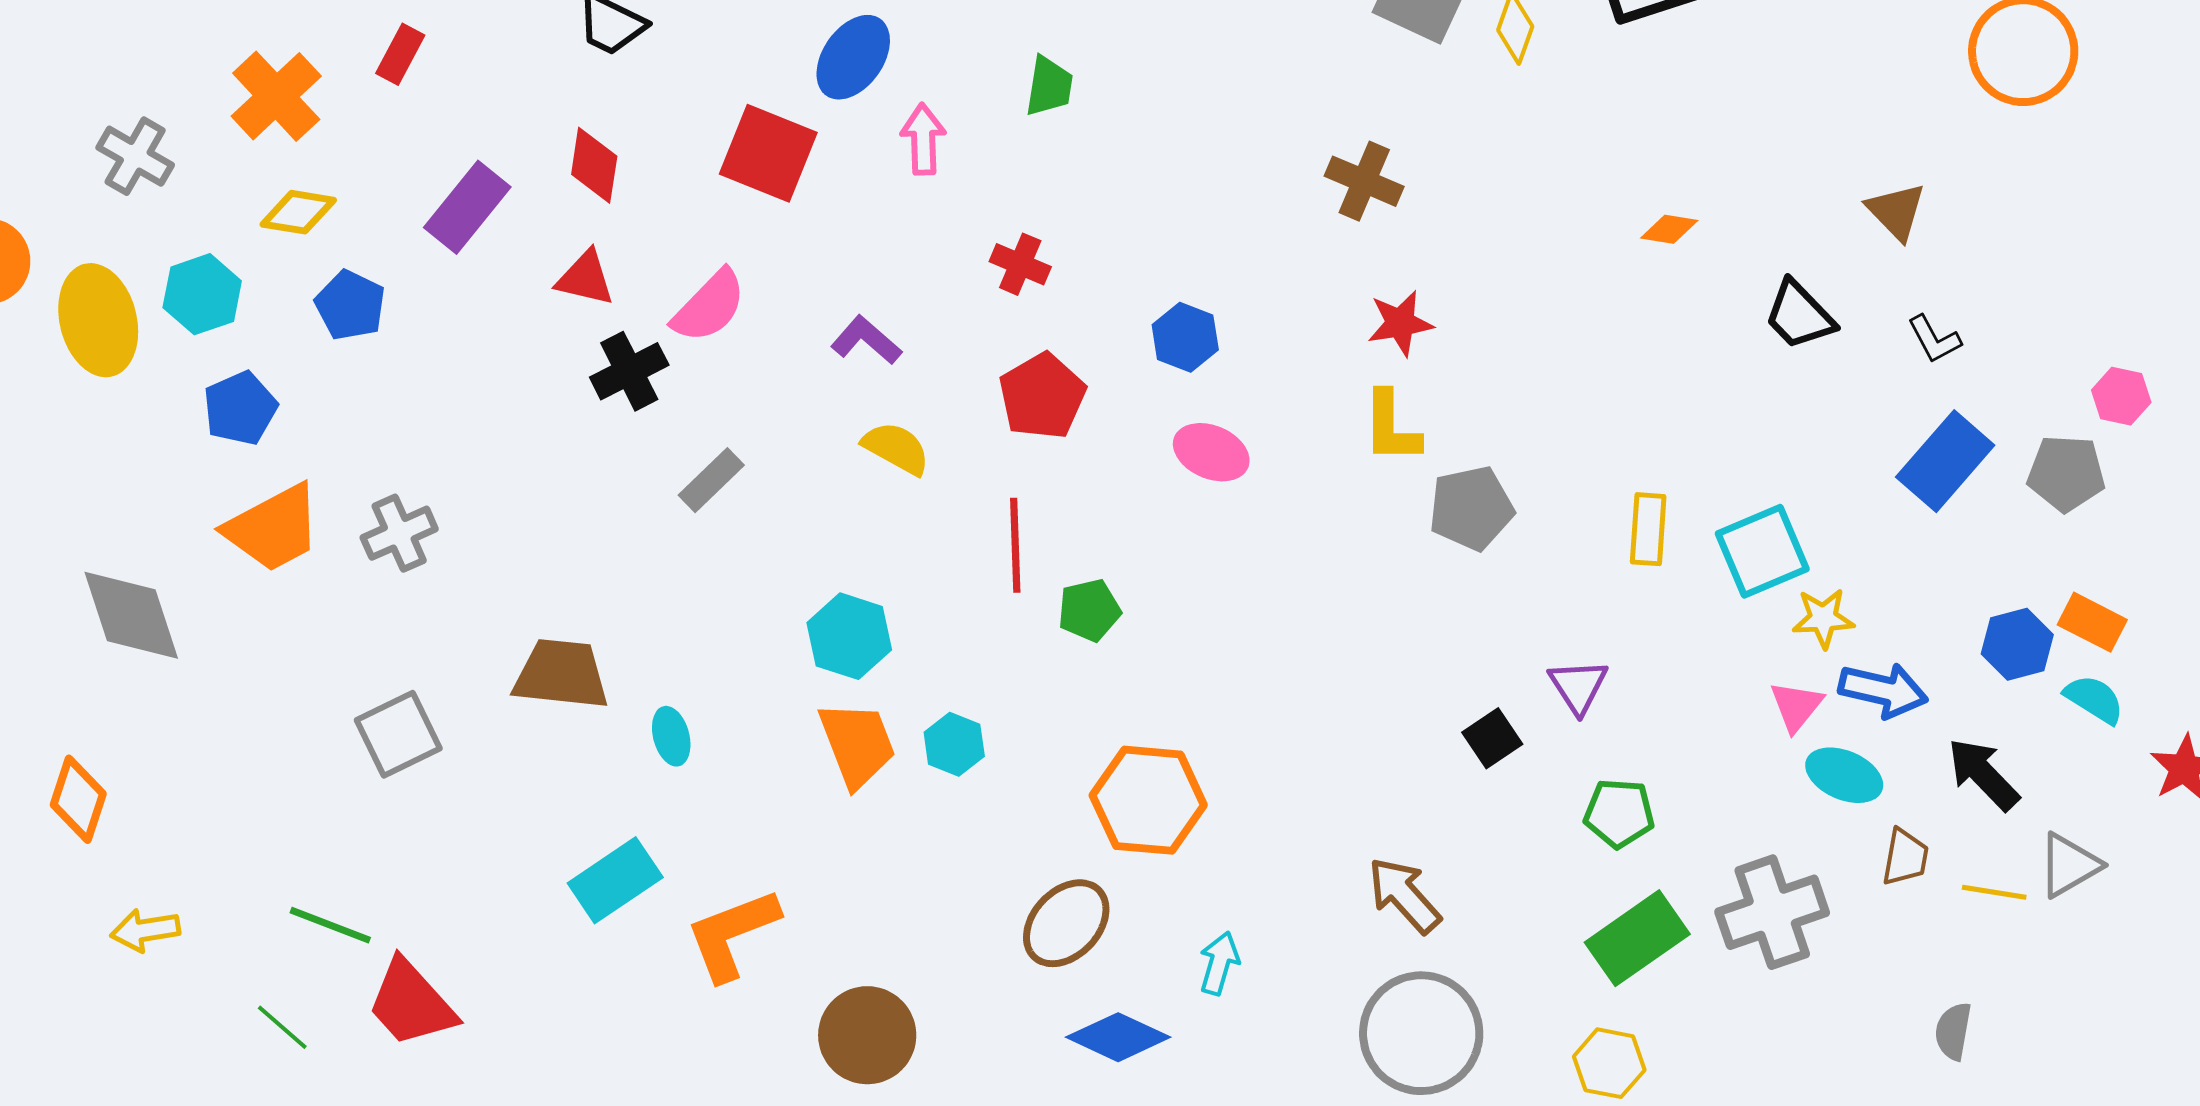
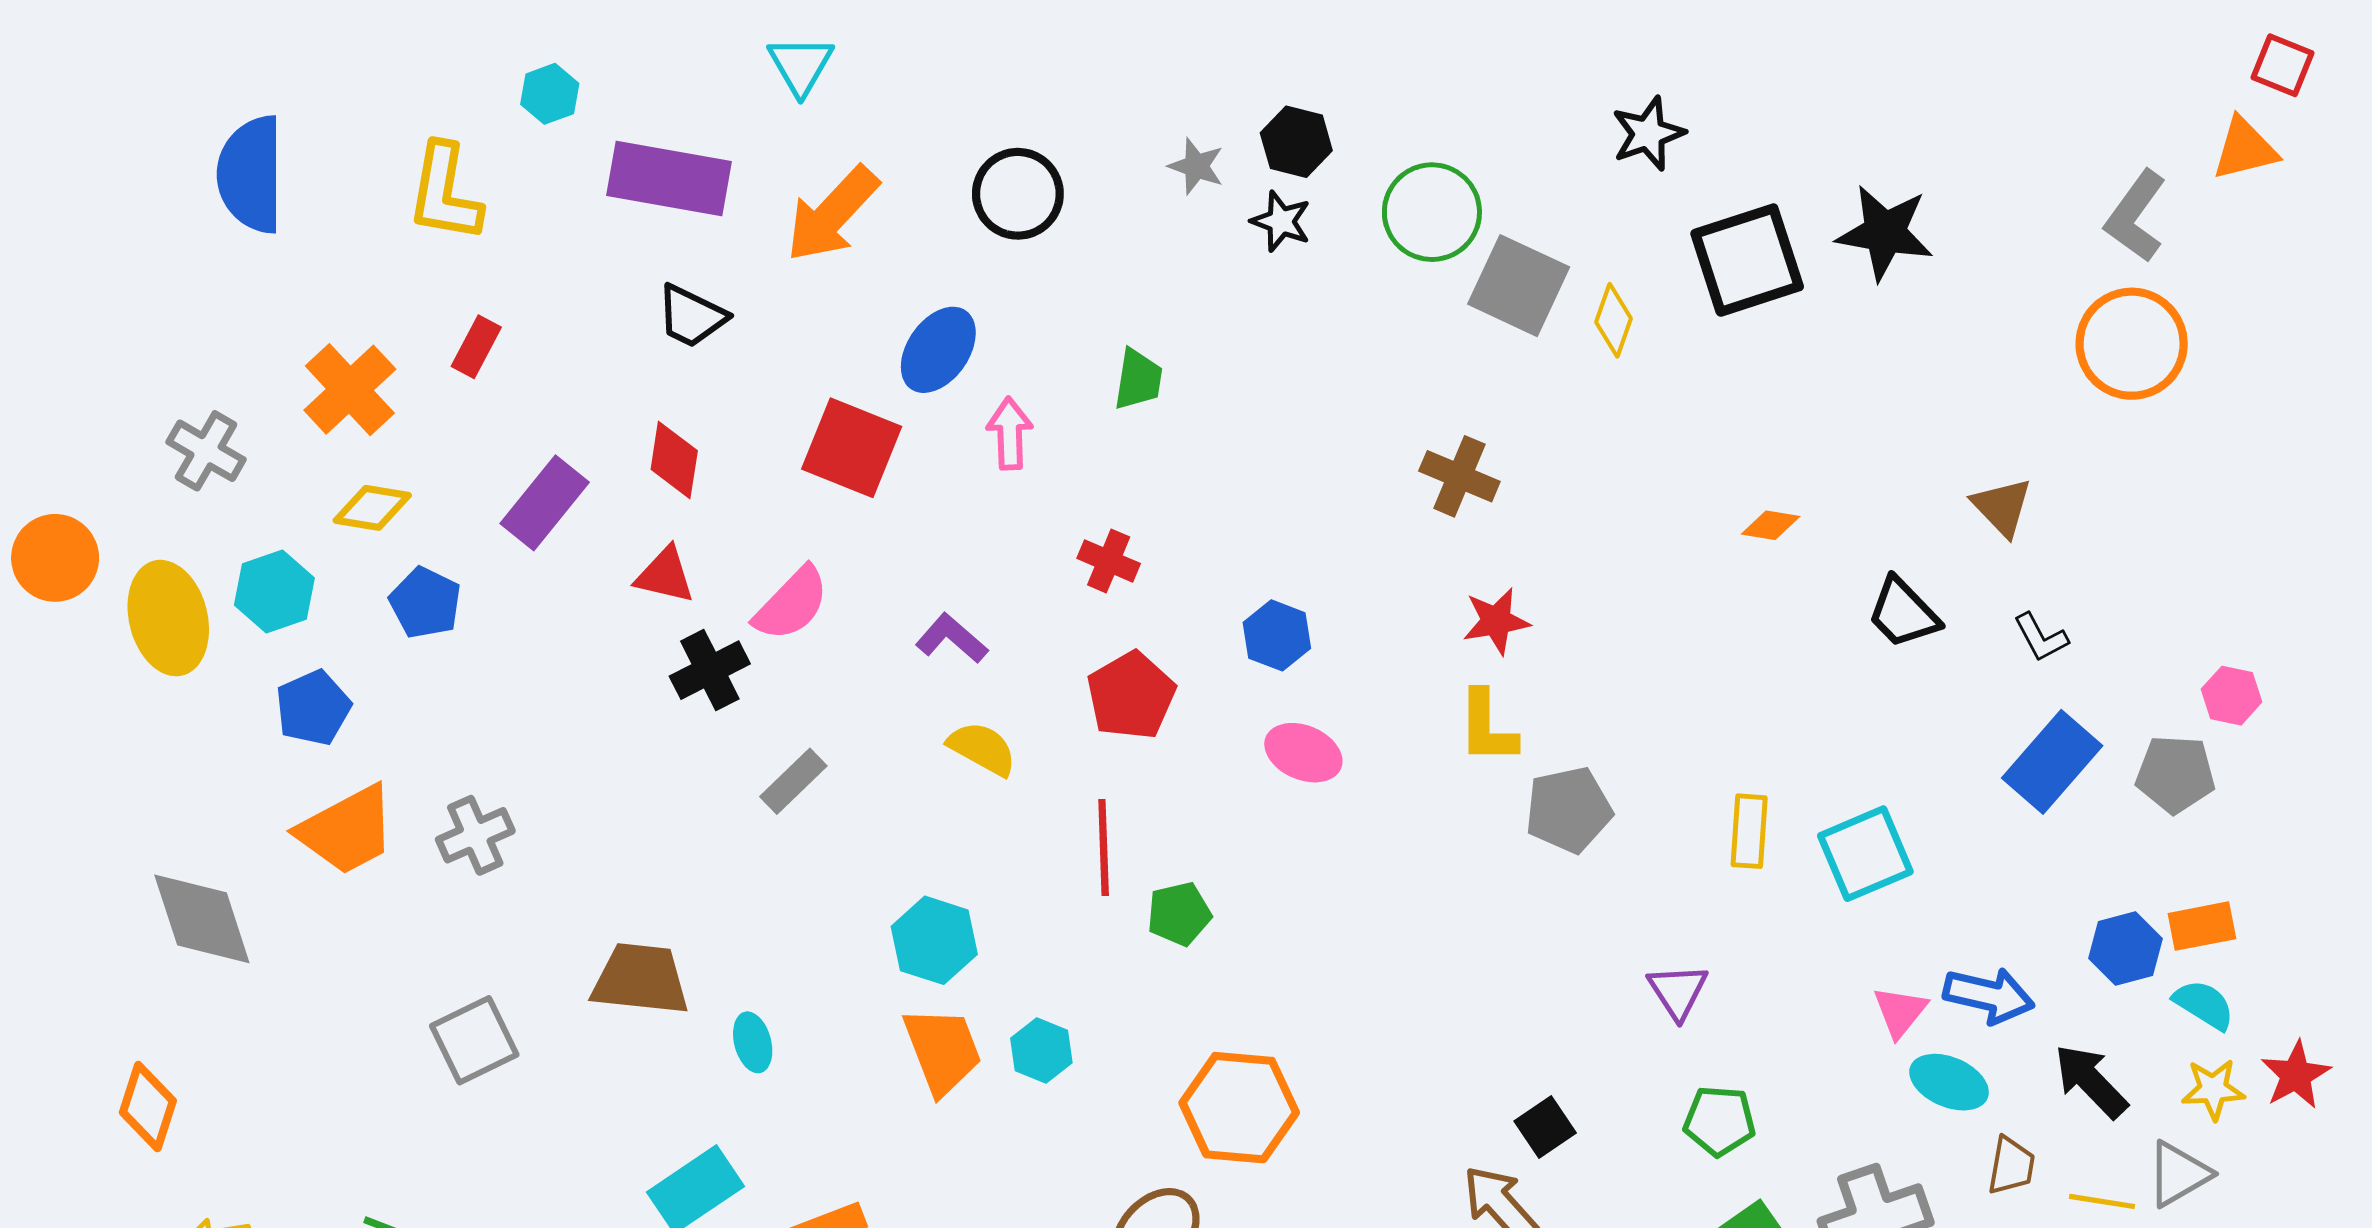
yellow star: (1823, 618) -> (2213, 1089), moved
orange rectangle: (2092, 622) -> (2202, 926), turned -38
black square: (1492, 738) -> (1545, 1127), moved

